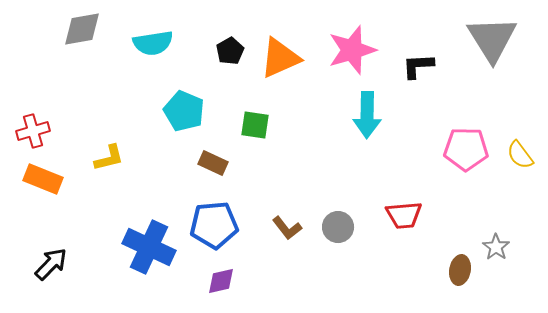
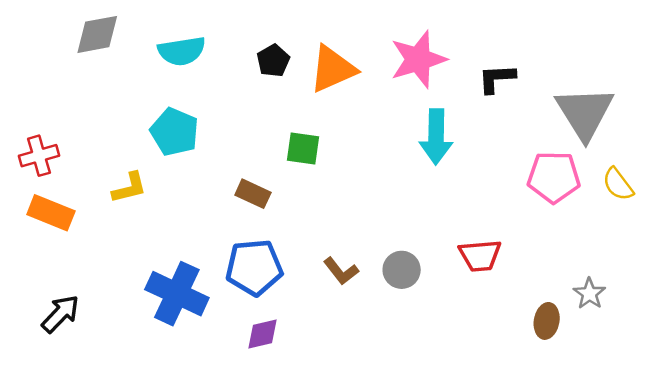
gray triangle: (492, 39) -> (585, 113), moved
cyan pentagon: (184, 111) -> (175, 132), moved

